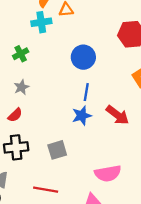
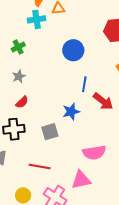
blue line: (86, 92) -> (84, 84), moved
red semicircle: (15, 115) -> (22, 102), moved
blue star: (82, 116) -> (71, 112), moved

